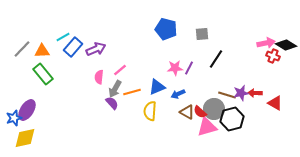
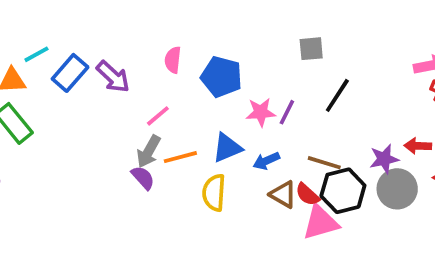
blue pentagon: (166, 29) -> (221, 77), moved
cyan line: (63, 37) -> (36, 54), moved
purple arrow: (96, 49) -> (113, 77), turned 66
pink semicircle: (99, 77) -> (173, 60), moved
red arrow: (255, 93) -> (418, 146), moved
brown line: (227, 95) -> (324, 163), moved
gray circle: (214, 109) -> (397, 189), moved
black hexagon: (232, 119) -> (343, 191), moved

